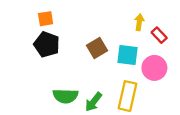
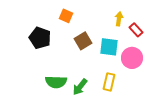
orange square: (46, 19) -> (66, 16), moved, turned 32
yellow rectangle: (127, 96) -> (109, 82), size x0.7

